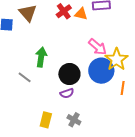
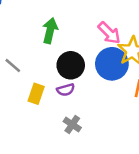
green arrow: (41, 57) -> (50, 31), moved
yellow rectangle: (46, 120) -> (36, 94), moved

